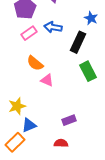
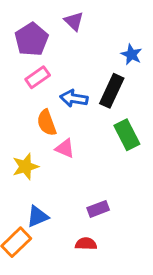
blue arrow: (53, 27) -> (74, 98), moved
orange semicircle: (35, 63) -> (47, 123), turned 30
yellow star: (17, 106) -> (25, 167), moved

